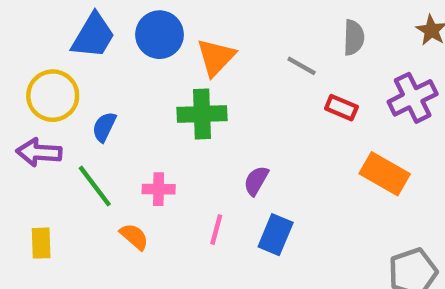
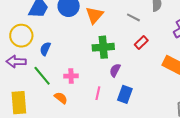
red rectangle: (341, 108) -> (141, 42), moved, turned -64
green cross: (202, 114) -> (103, 47), moved
yellow rectangle: (41, 243) -> (19, 103), size x1.6

